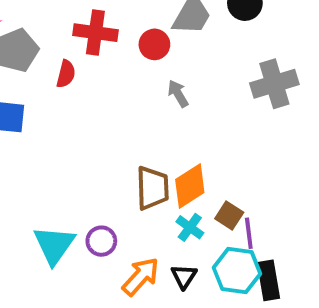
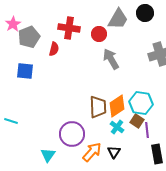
gray arrow: (178, 94) -> (111, 59), size x1.5
purple circle: (101, 241) -> (72, 134), size x1.6
cyan triangle: (54, 245) -> (48, 155), moved, size x0.7
cyan hexagon: (237, 271) -> (141, 103), moved

